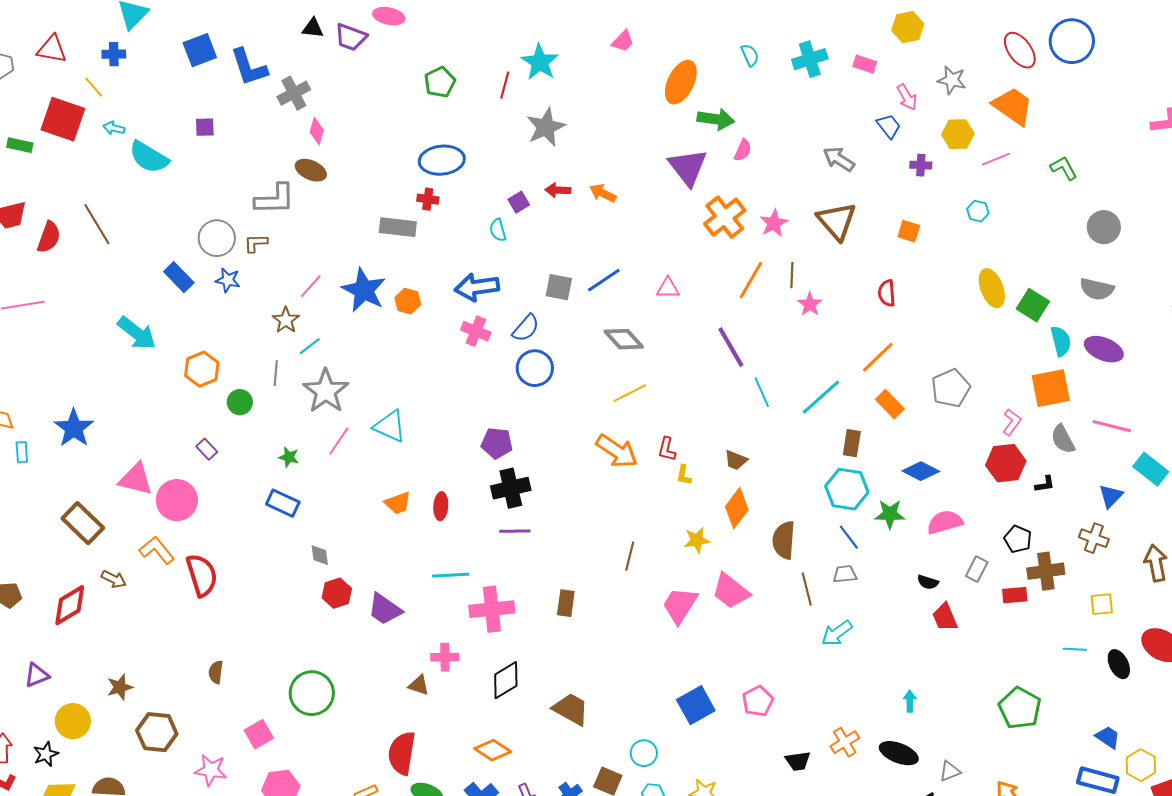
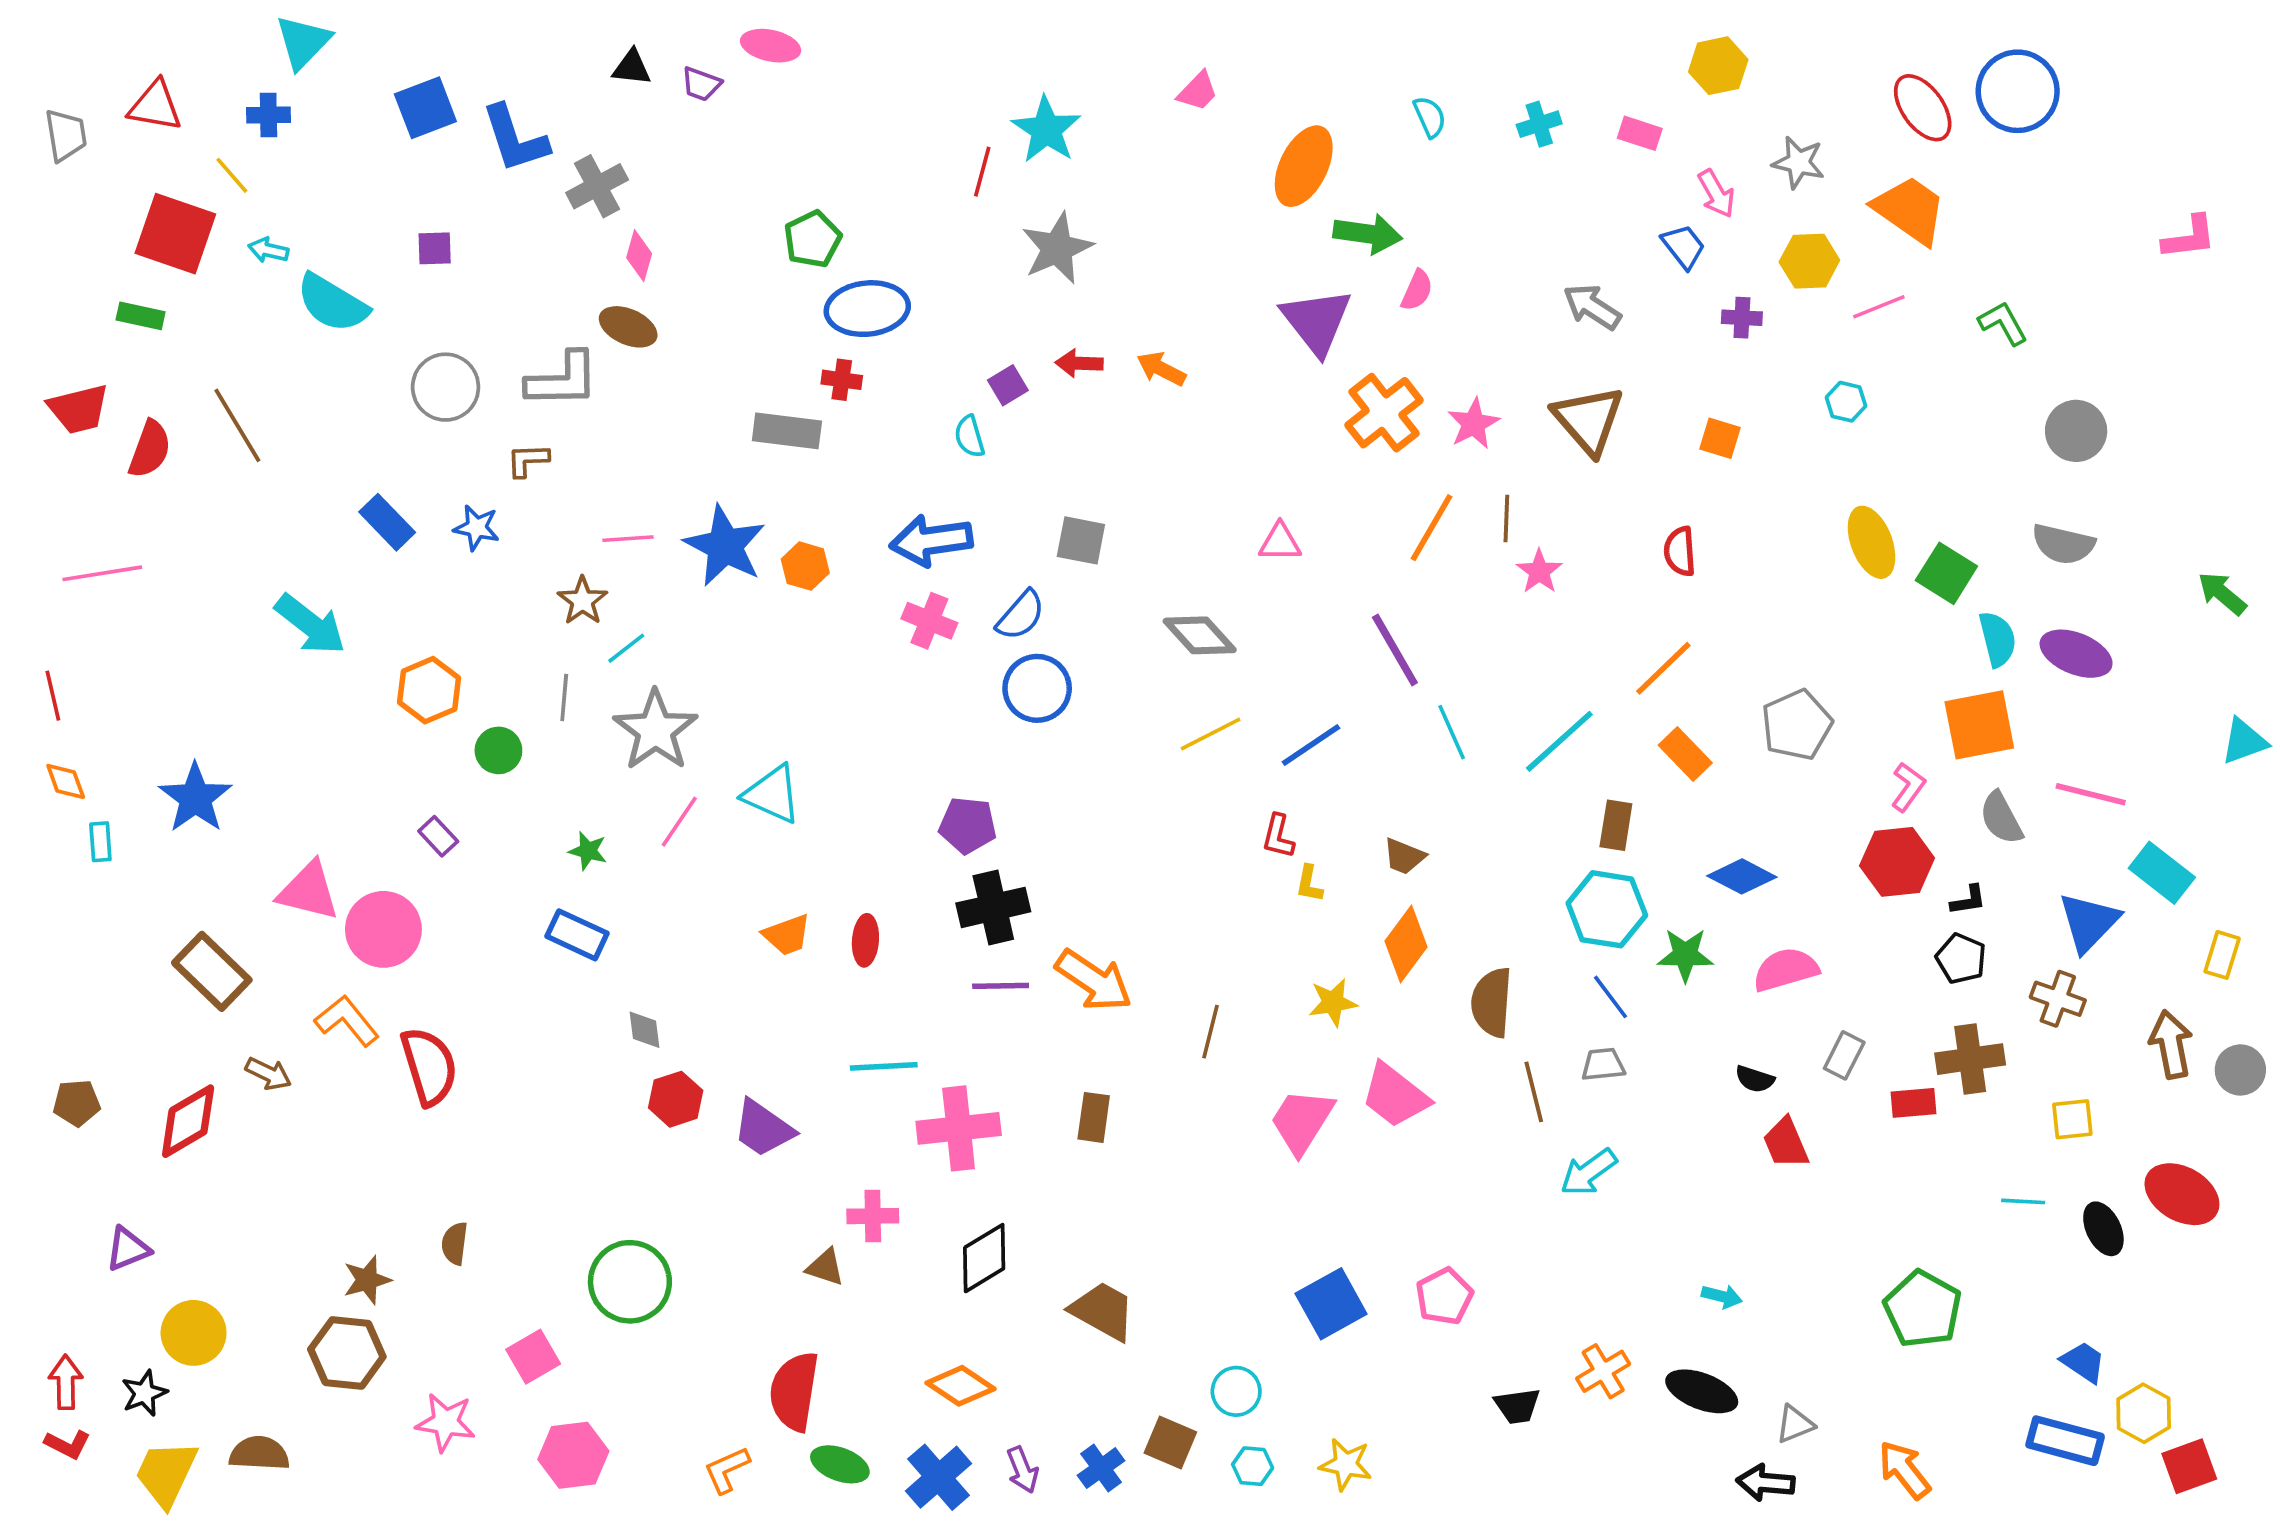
purple trapezoid: (351, 37) -> (701, 84), size x0.7
cyan cross: (810, 59) -> (1539, 124), size x0.7
green pentagon: (440, 82) -> (813, 239), moved
green rectangle: (20, 145) -> (141, 316), moved
gray circle: (217, 238) -> (446, 387), moved
blue line: (604, 280) -> (1311, 745), moved
pink line: (311, 286) -> (628, 539), turned 44
orange arrow: (617, 451) -> (1094, 981), moved
blue triangle: (1111, 496) -> (2089, 922), size x1.4
black pentagon: (1018, 539) -> (1961, 959), moved
brown star: (120, 687) -> (367, 1280), moved
cyan arrow: (910, 701) -> (1722, 1296), turned 105

